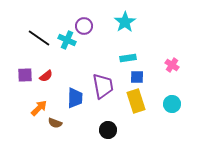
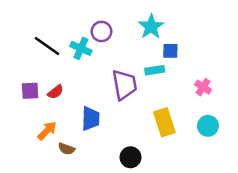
pink cross: (172, 65) -> (203, 87), moved
blue square: (137, 77) -> (170, 51), moved
purple trapezoid: (103, 86) -> (124, 85), moved

